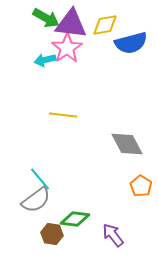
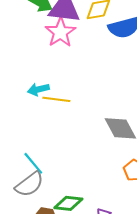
cyan arrow: (45, 60) -> (38, 89), moved

